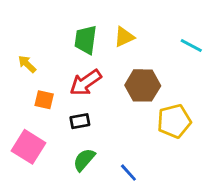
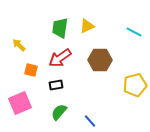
yellow pentagon: (174, 121) -> (135, 85), moved
pink square: (28, 147) -> (20, 103), turned 35

